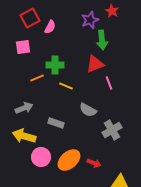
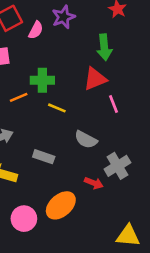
purple star: (90, 20) -> (63, 17), moved
pink circle: (41, 157) -> (24, 219), moved
red arrow: (94, 163) -> (94, 183), moved

